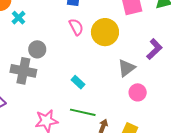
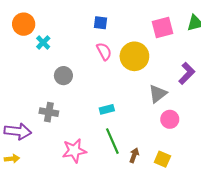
gray cross: (23, 71) -> (49, 112), moved, size x0.7
cyan rectangle: (78, 82) -> (107, 109), turned -56
green line: (83, 112) -> (112, 141), turned 55

